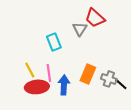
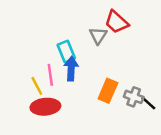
pink line: (49, 73) -> (50, 75), moved
blue arrow: (64, 85) -> (71, 69), moved

